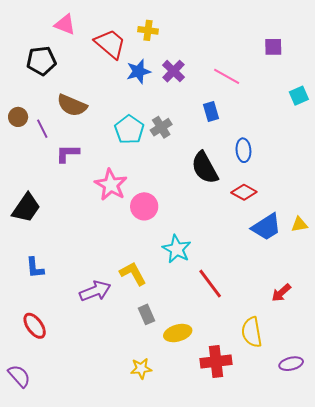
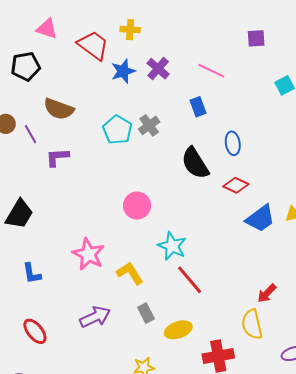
pink star: (111, 185) -> (88, 254), moved
red line: (210, 284) -> (190, 280), moved
purple arrow: (95, 291) -> (95, 317), moved
red arrow: (281, 293) -> (267, 293), moved

